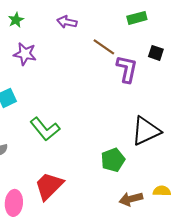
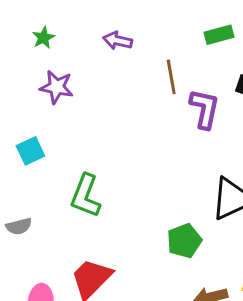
brown line: (104, 47) -> (171, 77), turned 45
green L-shape: (45, 129) -> (86, 196), turned 60

